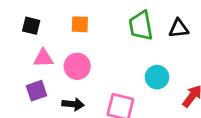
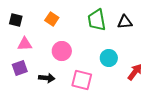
orange square: (80, 24) -> (52, 19), turned 32
pink circle: (77, 66) -> (62, 51), moved

